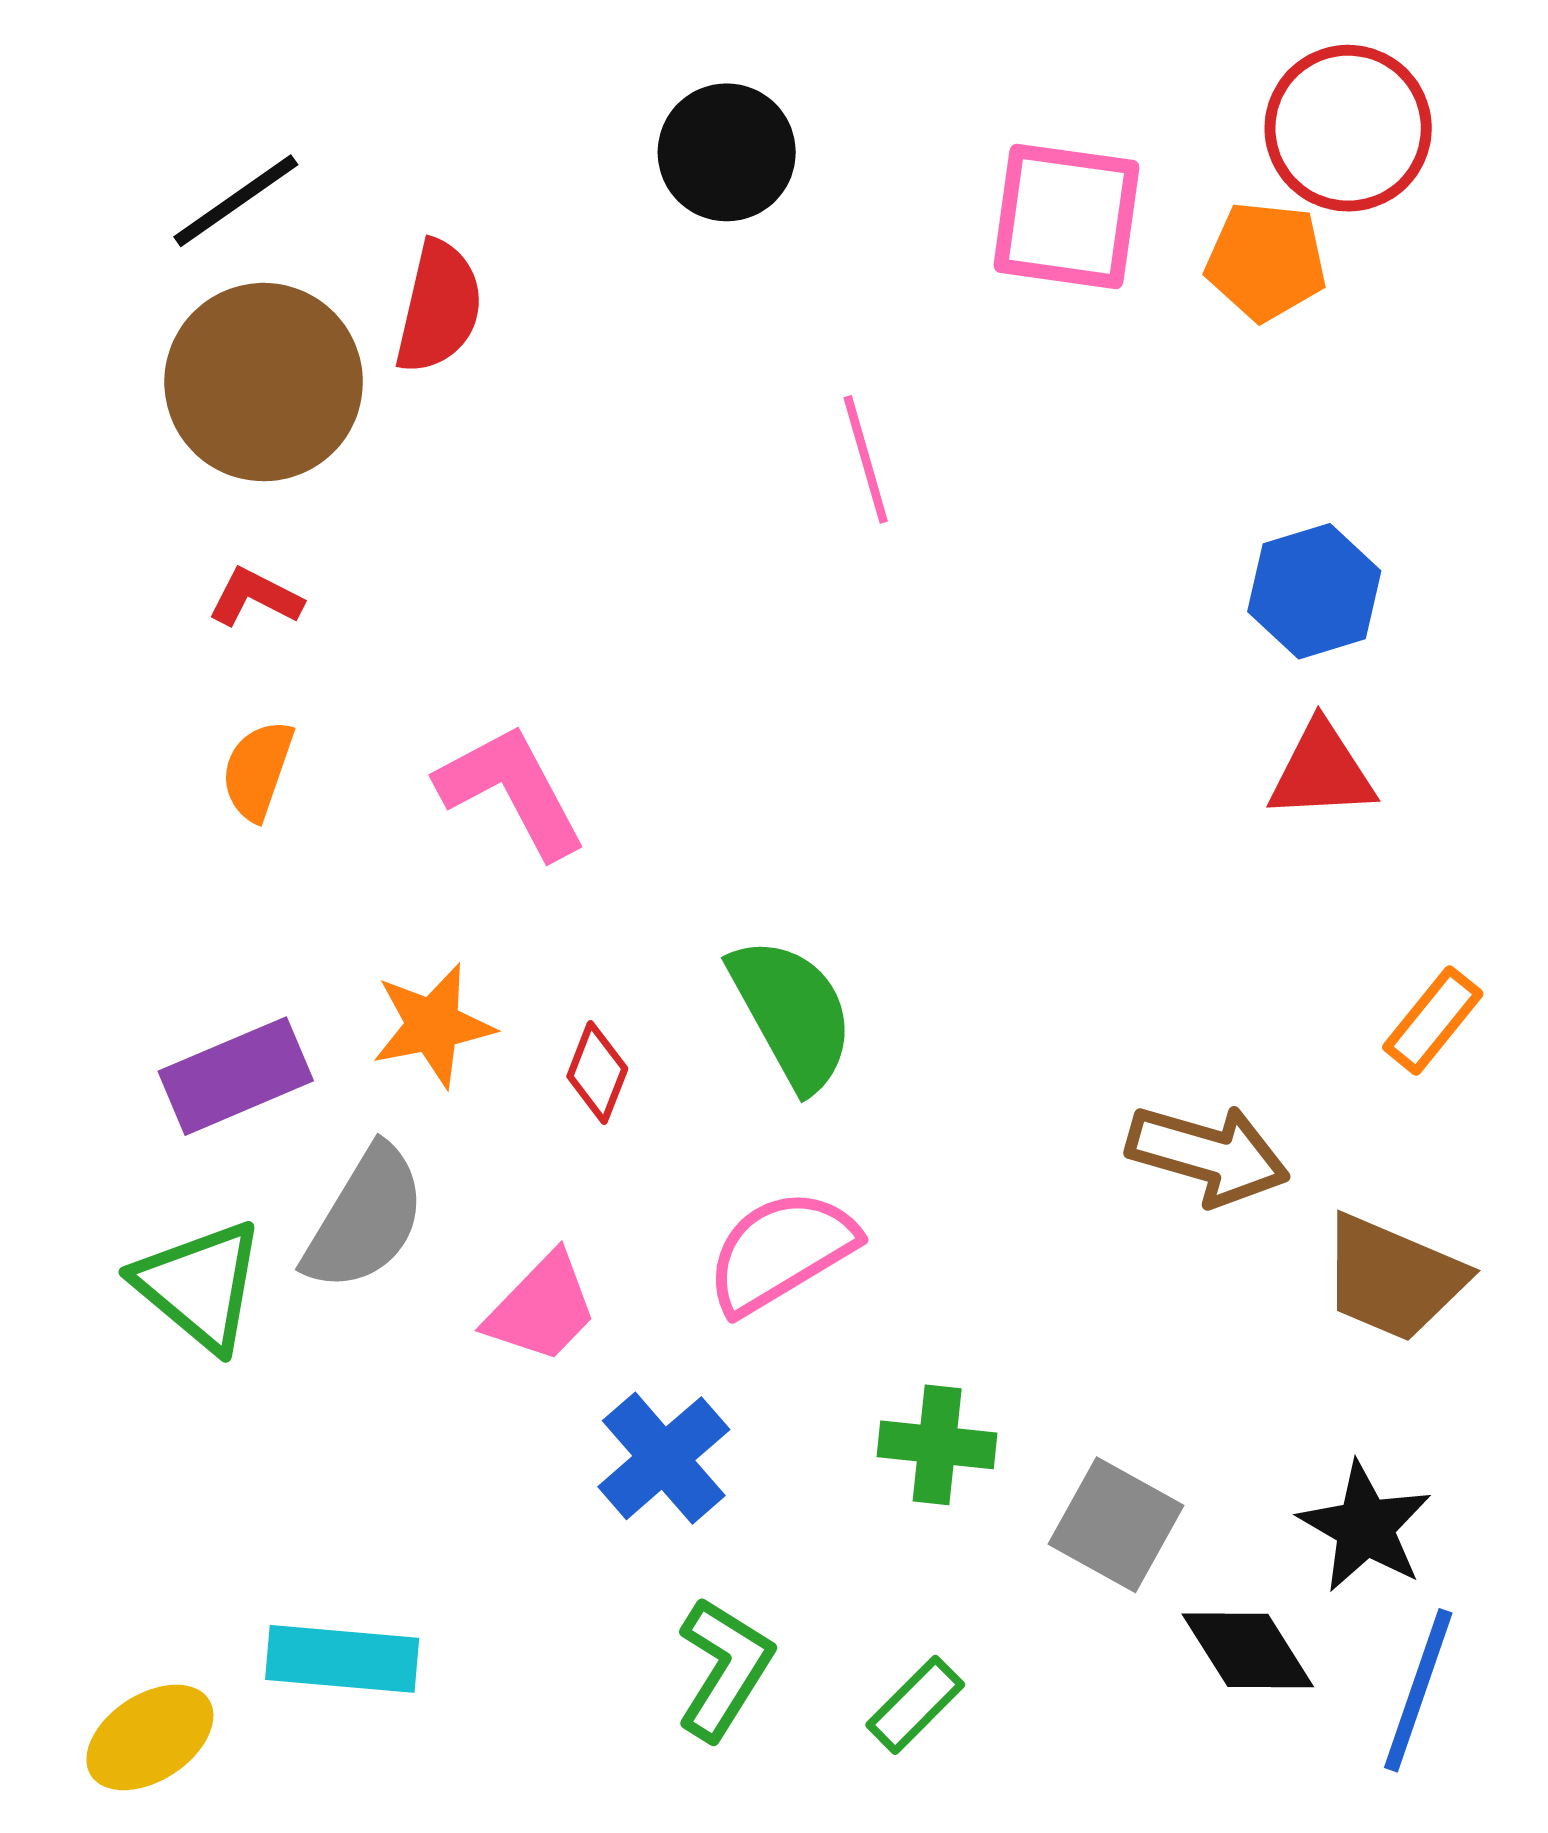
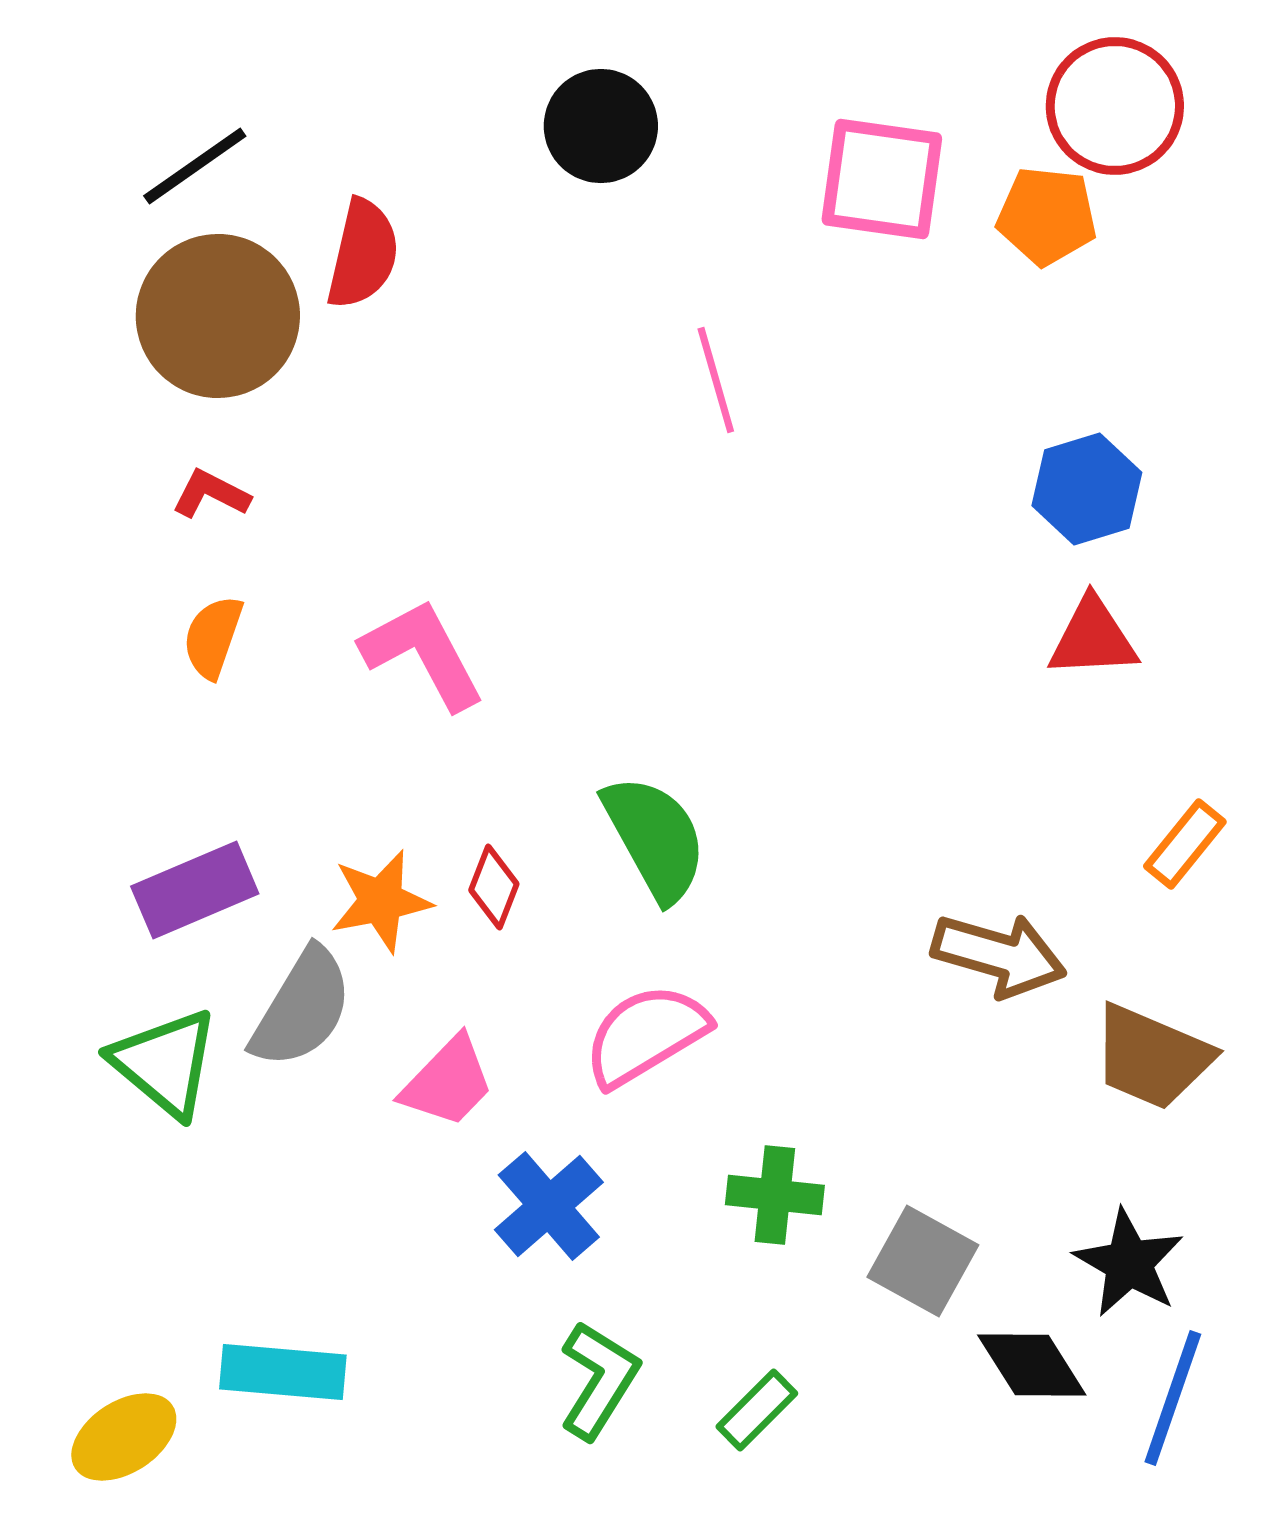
orange star: (433, 1025) -> (381, 901), moved

